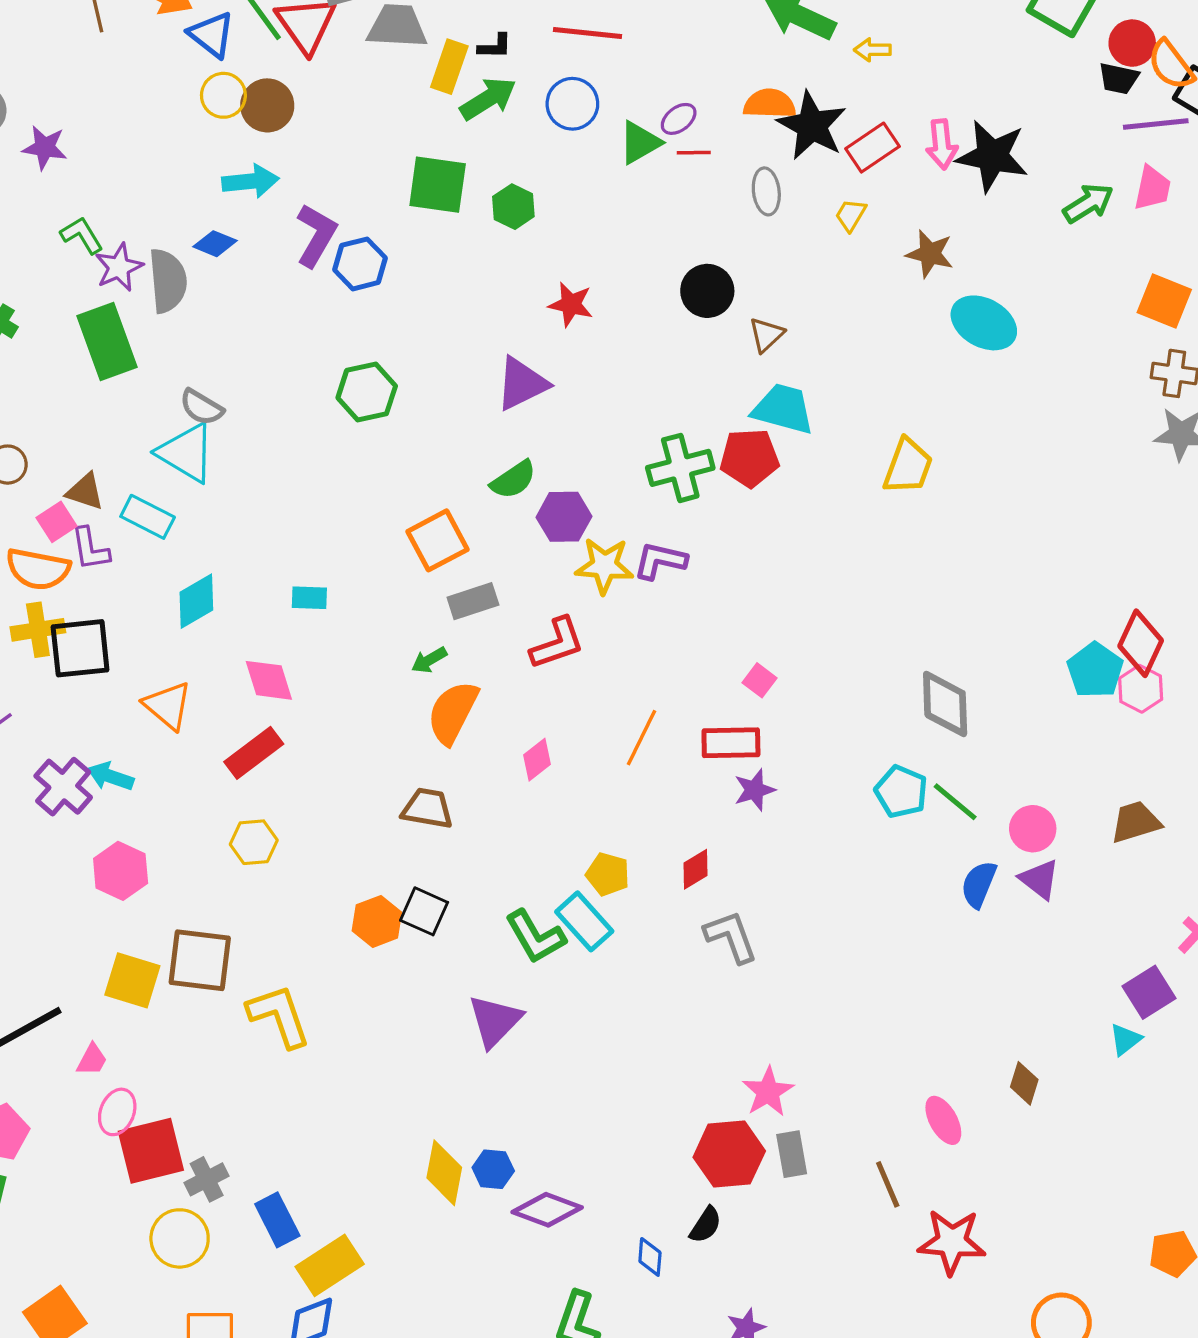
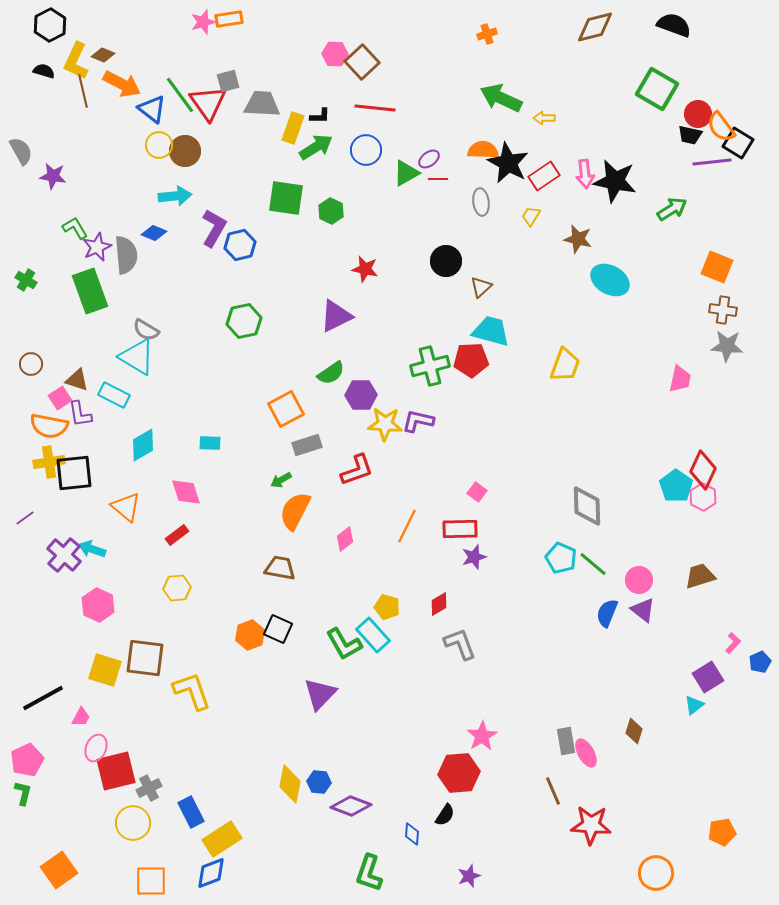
pink trapezoid: (1152, 188) -> (680, 379), moved
red rectangle: (254, 753) -> (177, 535), size x0.7
gray rectangle: (792, 1154) -> (566, 741), moved

